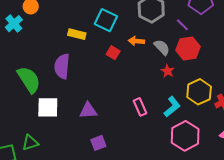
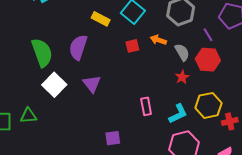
red square: (113, 53) -> (132, 46), turned 32
white square: (48, 107) -> (54, 85), turned 30
purple triangle: (88, 111) -> (92, 84), moved, turned 42
purple square: (98, 143) -> (113, 138), moved

